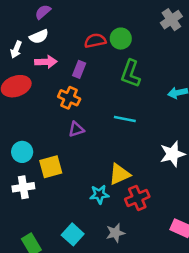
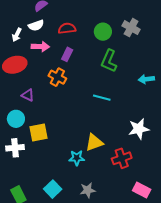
gray cross: (171, 20) -> (131, 28), moved, turned -30
red semicircle: (95, 41) -> (67, 28), moved
purple triangle: (76, 129) -> (28, 95), moved, turned 40
red cross: (137, 198) -> (122, 158), moved

